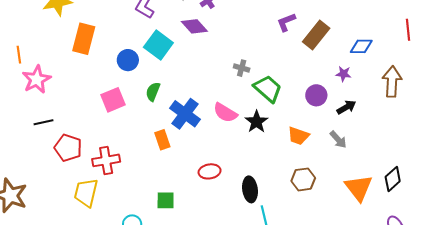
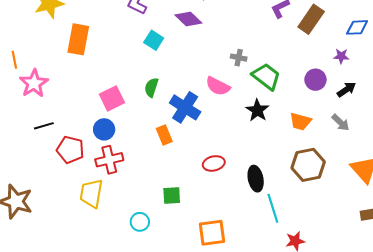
cyan square: (158, 45) -> (154, 40), size x0.7
blue circle: (128, 60) -> (104, 129), moved
pink semicircle: (225, 113) -> (218, 86), moved
brown hexagon: (303, 179) -> (308, 165), size x1.4

